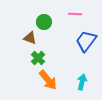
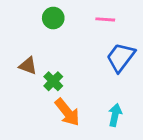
green circle: (44, 22) -> (53, 18), moved
brown triangle: (30, 38) -> (28, 66), moved

